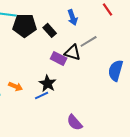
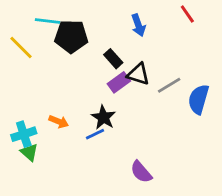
black rectangle: (50, 30) -> (113, 59), moved
gray line: (89, 41) -> (169, 85), moved
purple rectangle: (59, 58) -> (119, 82), turned -63

